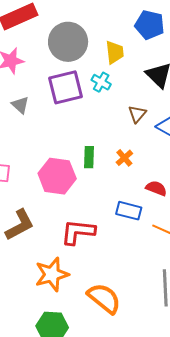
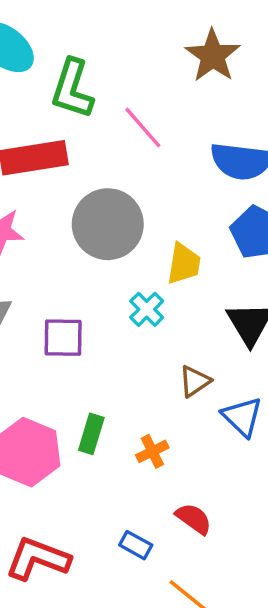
purple square: (65, 87) -> (63, 338), moved, size x0.7
blue rectangle: (129, 211) -> (136, 545), size x0.7

